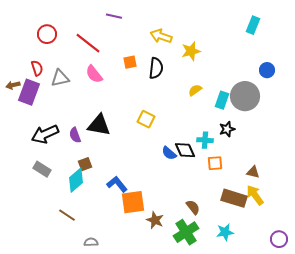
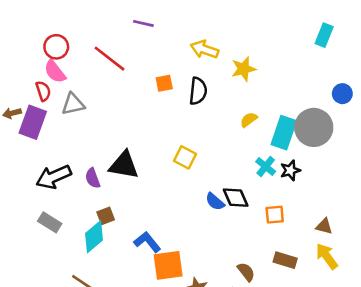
pink semicircle: (94, 74) -> (55, 72), moved
cyan rectangle: (222, 100) -> (284, 133), size x1.4
cyan cross: (205, 140) -> (266, 166), moved, turned 35
brown rectangle: (234, 198) -> (285, 260), moved, size x0.7

